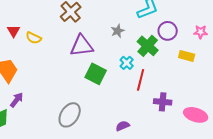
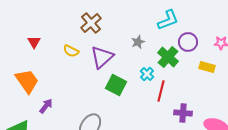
yellow semicircle: (34, 38) -> (71, 51), moved
purple triangle: (82, 46) -> (102, 57), turned -35
purple arrow: (17, 100) -> (46, 106), moved

